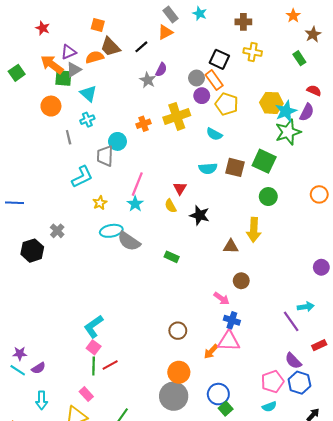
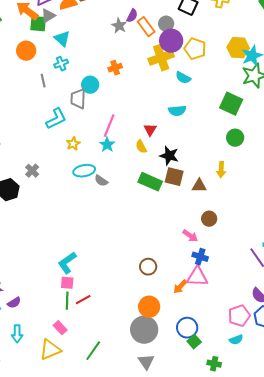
orange rectangle: (214, 80) -> (146, 27), moved
purple circle: (202, 96) -> (171, 41), size x1.5
yellow cross: (177, 116) -> (161, 58), moved
brown square: (235, 167) -> (174, 177), moved
yellow arrow: (254, 230) -> (221, 170), size x0.7
gray semicircle: (129, 241) -> (101, 181), size x0.6
green rectangle: (172, 257) -> (150, 182), moved, size x1.6
pink square: (94, 347) -> (67, 283), turned -32

